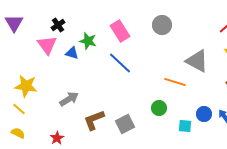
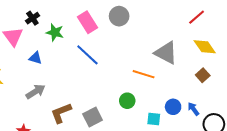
black cross: (58, 25) -> (32, 18), moved
gray circle: (162, 25) -> (119, 16), moved
blue triangle: (72, 53) -> (36, 58), moved

